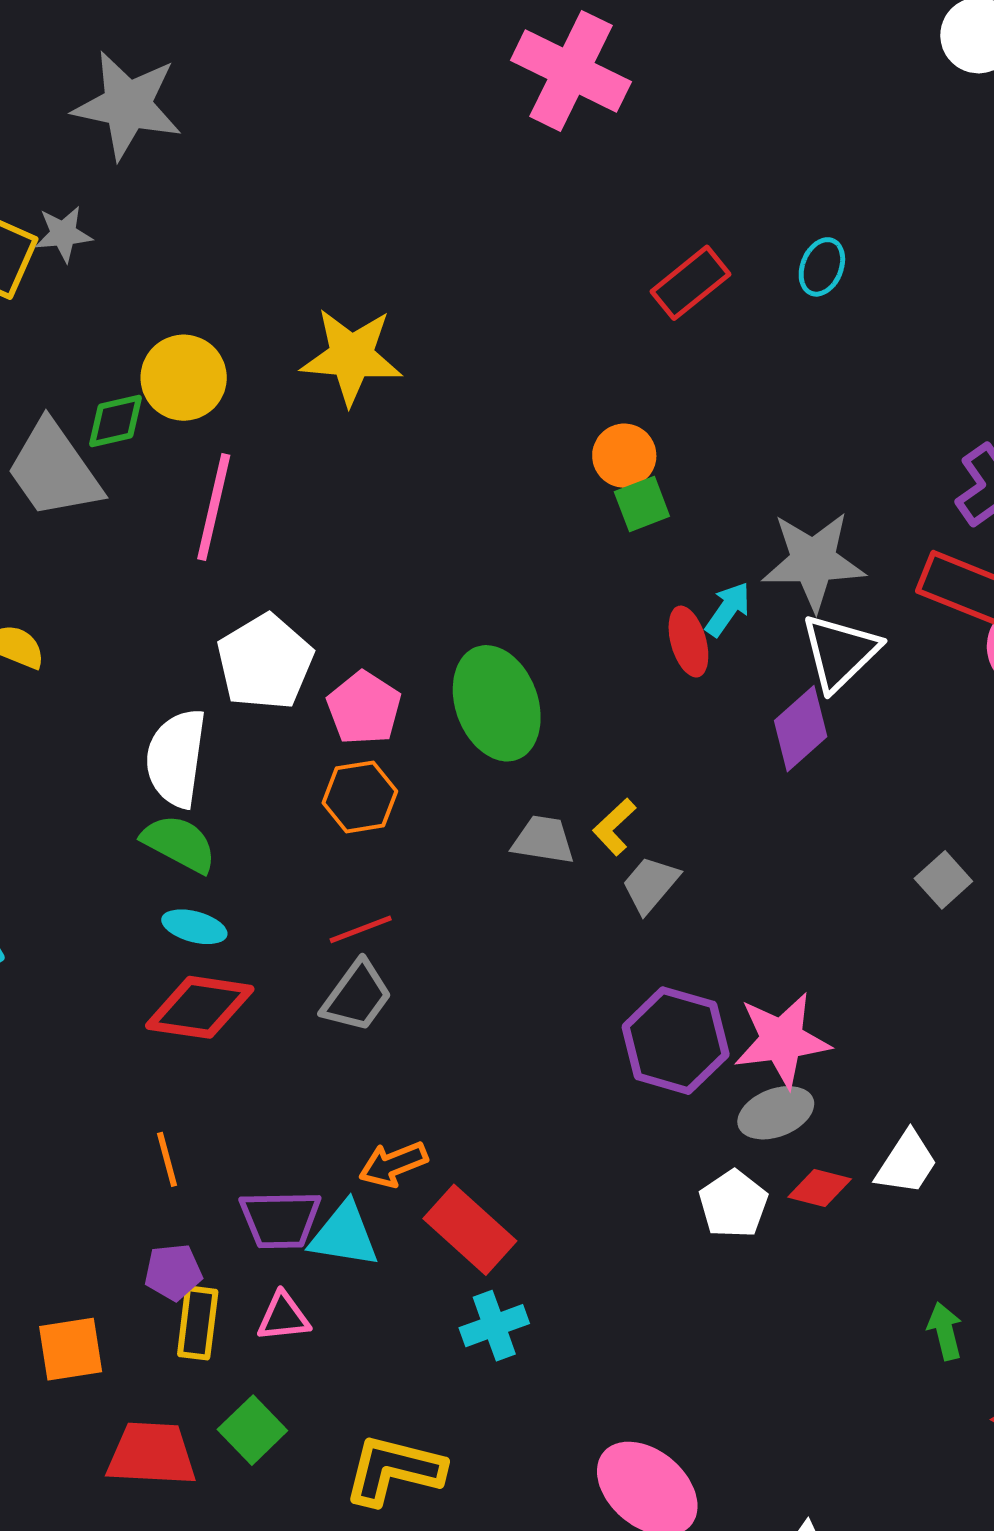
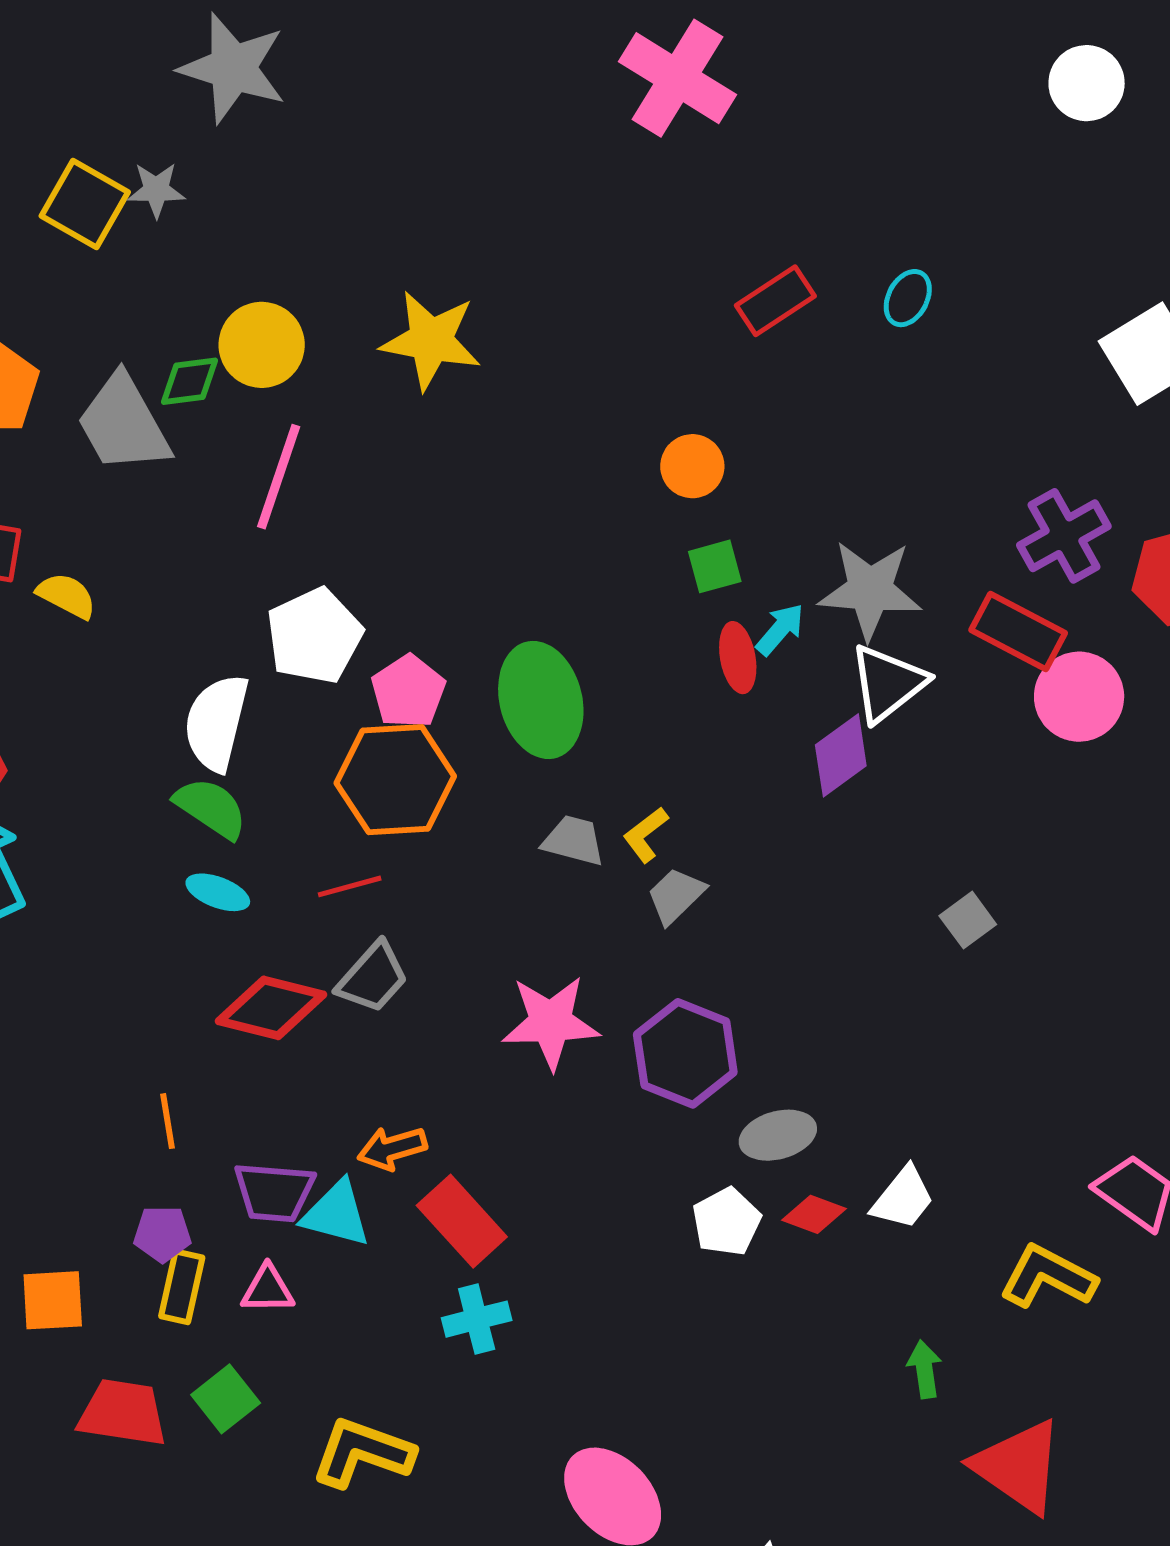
green square: (642, 504) -> (715, 566), moved
orange hexagon: (360, 797) -> (395, 780), size x1.6
red line: (361, 929) -> (350, 886), moved
red diamond: (200, 1007) -> (271, 1008), moved
pink star: (782, 1040) -> (551, 1022), moved

